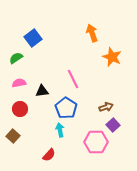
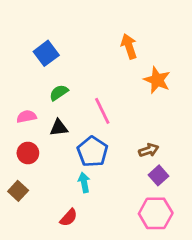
green semicircle: (16, 58) -> (59, 93), moved
pink hexagon: (96, 142) -> (156, 213), moved

